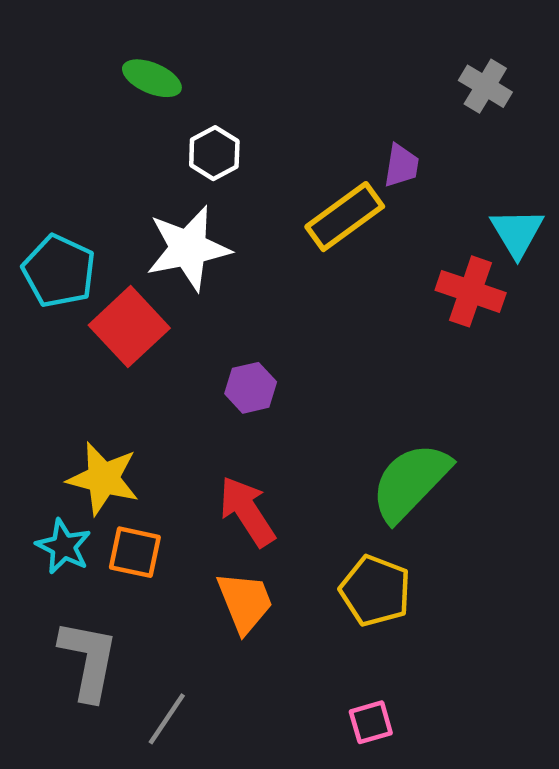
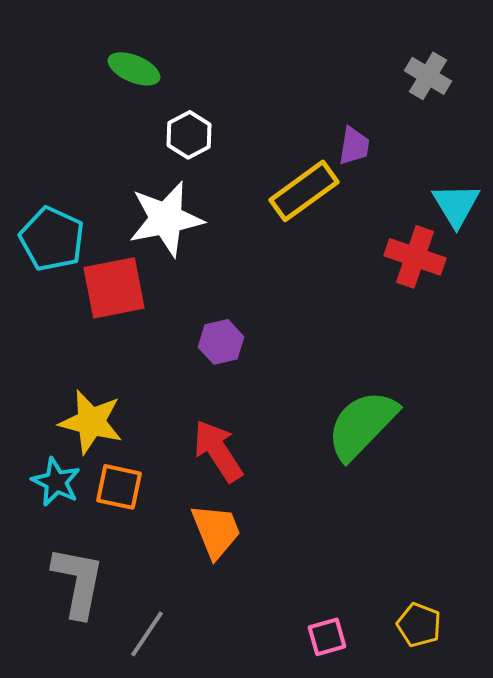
red square: (129, 327) -> (114, 288), turned 32
yellow pentagon: (375, 591) -> (419, 625), moved, size x0.7

